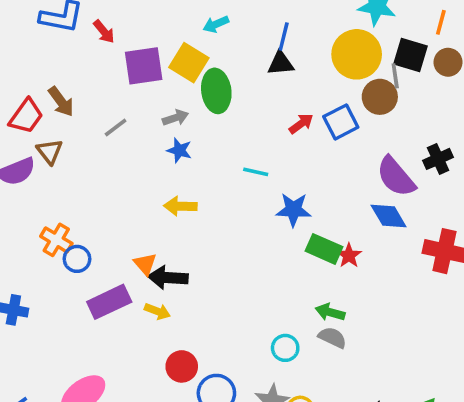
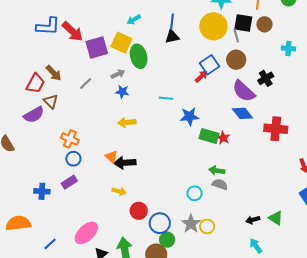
red arrow: (104, 32) -> (72, 31), size x1.6
brown circle: (380, 97) -> (236, 60), moved
red arrow: (301, 124) -> (201, 76), moved
orange cross: (56, 240) -> (70, 139), moved
purple rectangle: (109, 302) -> (69, 182), moved, size x0.7
yellow arrow: (157, 311) -> (119, 191), moved

